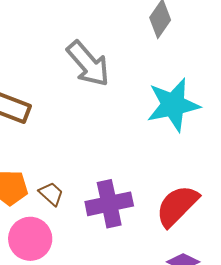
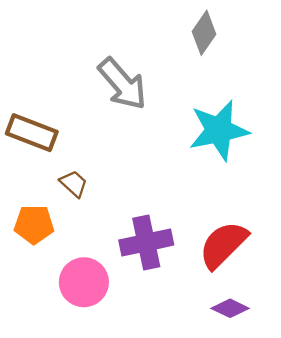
brown trapezoid: (51, 194) -> (74, 184), moved
pink circle: (30, 239) -> (84, 282), moved

